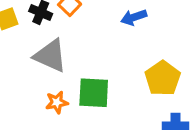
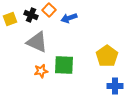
blue arrow: (134, 17) -> (69, 18), moved

